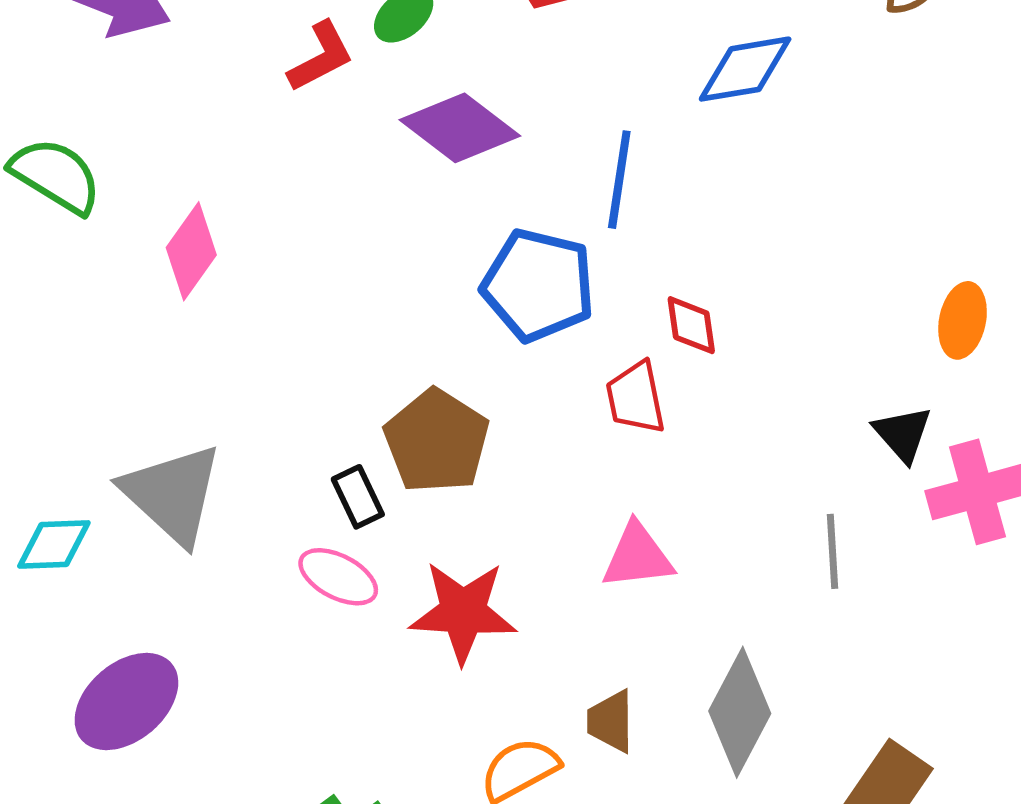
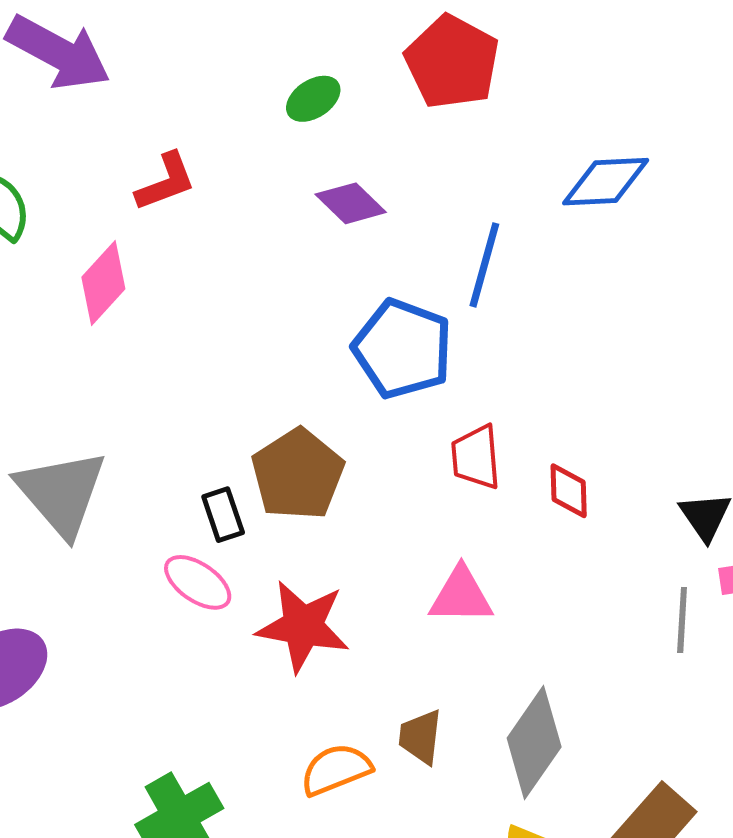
red L-shape: (321, 57) -> (166, 182), moved
purple diamond: (460, 128) -> (351, 203), size x0.7
red diamond: (691, 325) -> (569, 491), moved
gray line: (832, 551) -> (682, 620), moved

